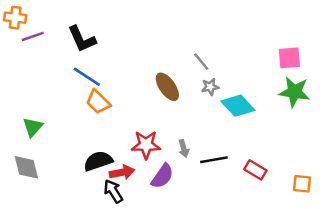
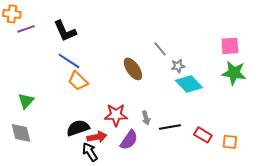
gray star: (210, 87) -> (178, 66), moved
orange square: (302, 184) -> (230, 142), moved

